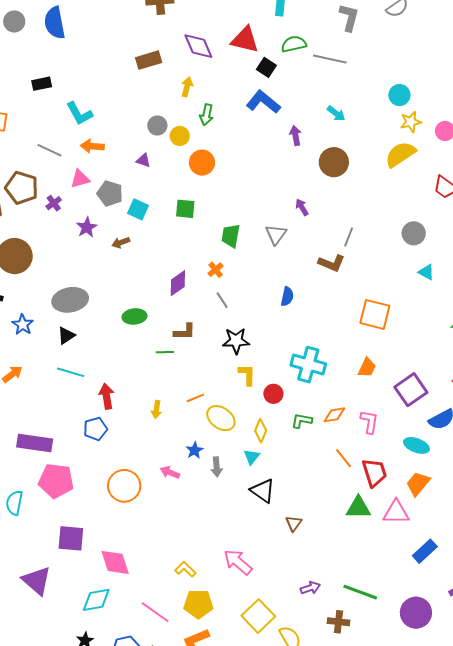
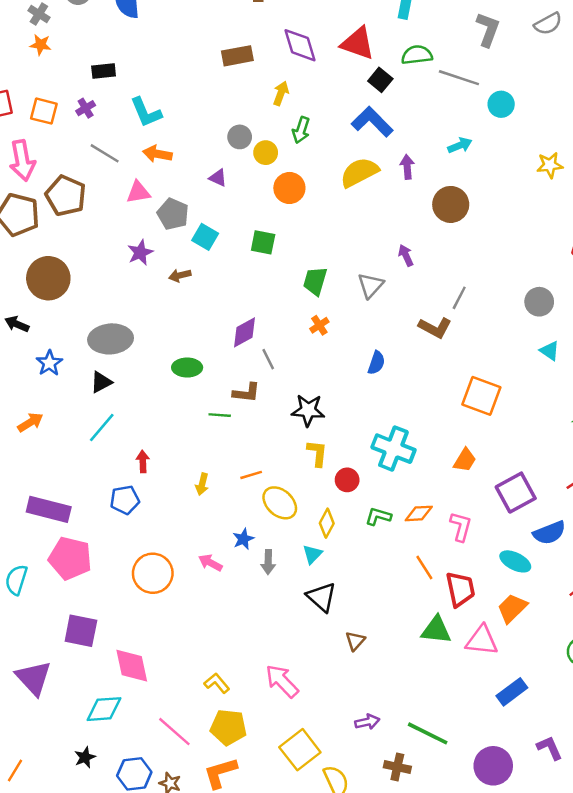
cyan circle: (399, 95) -> (501, 104), moved
cyan arrow: (336, 114) -> (460, 145), turned -66
yellow semicircle: (400, 154) -> (359, 172), moved
purple cross: (54, 203) -> (86, 108), moved
orange cross: (216, 270) -> (319, 325), moved
gray line: (222, 300) -> (268, 359), moved
cyan line: (71, 372) -> (102, 428), turned -72
red arrow: (107, 396) -> (143, 461), size x0.7

